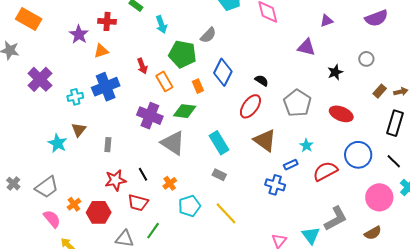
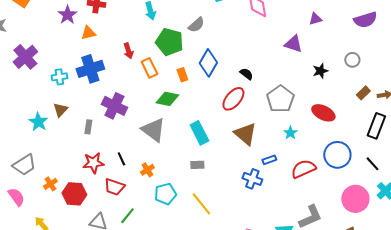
purple cross: (150, 116) -> (114, 106), moved
cyan star: (306, 145) -> (290, 133), moved
gray rectangle: (219, 175) -> (197, 165), turned -32
pink semicircle: (52, 219) -> (16, 197), moved

